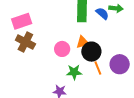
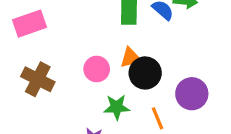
brown cross: (25, 42) -> (38, 79), moved
orange line: (98, 68) -> (157, 118), moved

